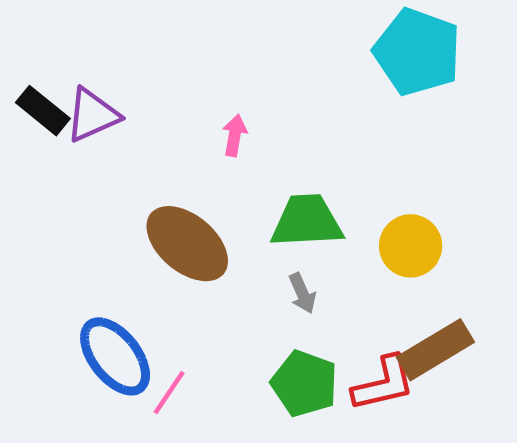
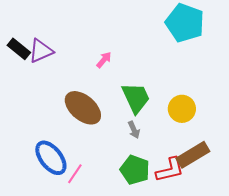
pink arrow: (235, 135) -> (104, 60), turned 30
green trapezoid: (307, 221) -> (136, 98), turned 68

